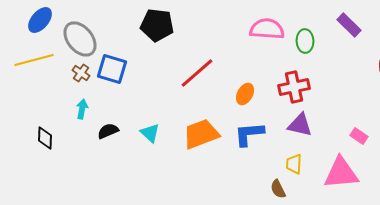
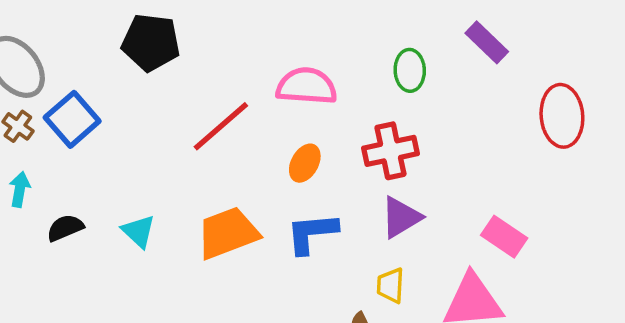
pink semicircle: (267, 29) -> (307, 86), moved
blue square: (112, 69) -> (72, 119), turned 32
purple triangle: (300, 125) -> (401, 217), turned -44
pink rectangle: (359, 136) -> (504, 237), size x1.4

